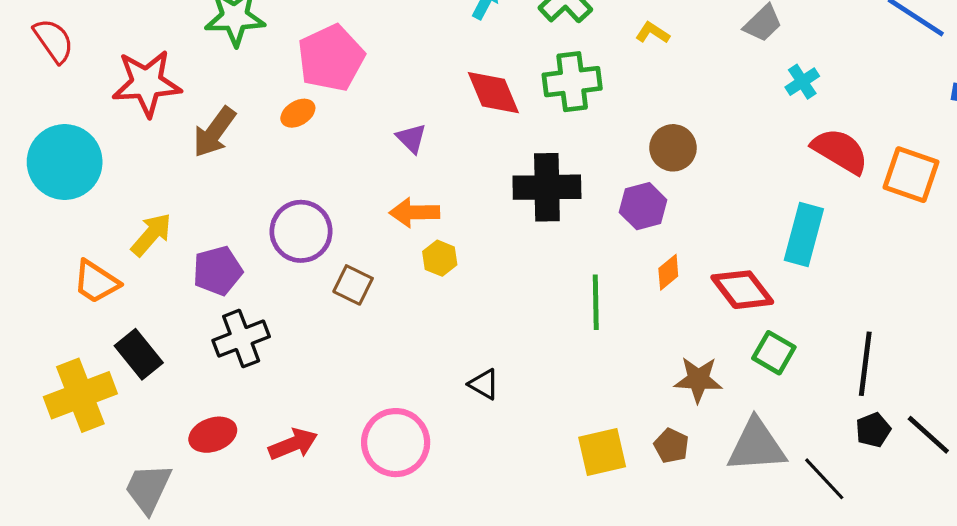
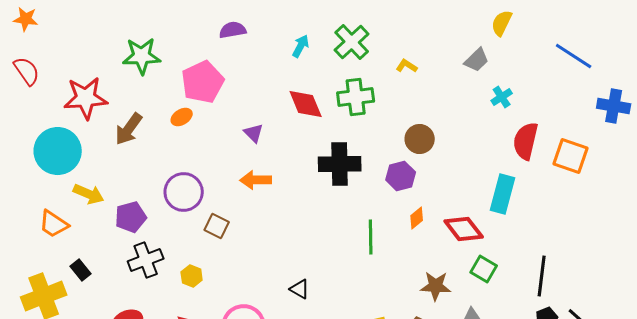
red semicircle: (840, 151) -> (526, 141), turned -108
cyan circle: (65, 162) -> (58, 151), moved
yellow arrow: (151, 235) -> (89, 194), turned 72
yellow hexagon: (440, 258) -> (192, 276), moved
black rectangle: (139, 354) -> (81, 270), size x0.7

